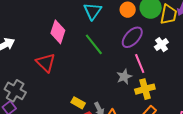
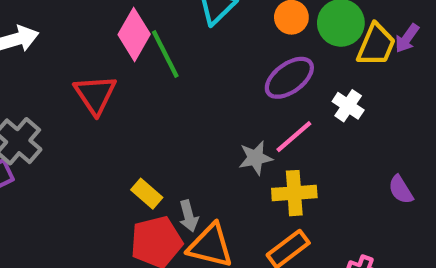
green line: (94, 44) -> (165, 54), moved
white cross: (161, 45) -> (348, 106), turned -32
pink line: (140, 64) -> (294, 137), turned 60

